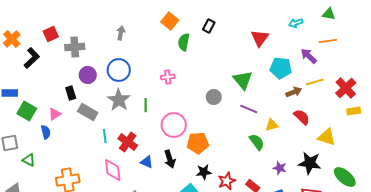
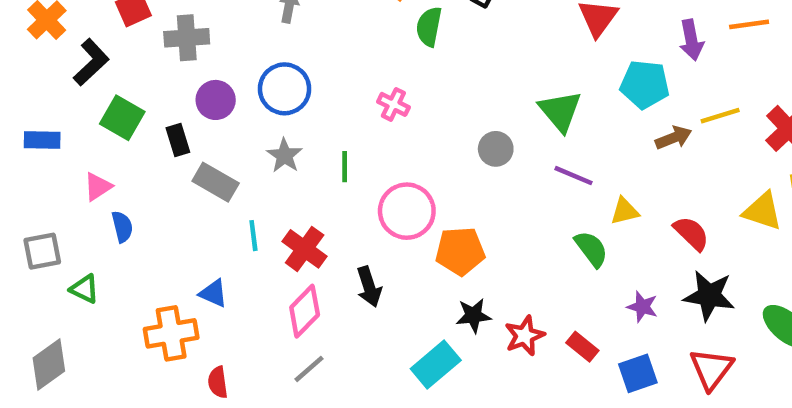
purple arrow: (309, 56) -> (691, 40), moved, turned -144
pink cross: (168, 77) -> (393, 104), turned 32
gray star: (119, 100) -> (285, 156), size x0.7
green square: (27, 111) -> (122, 118), moved
pink triangle: (55, 114) -> (98, 187), moved
red semicircle: (302, 117) -> (691, 233), moved
yellow triangle: (327, 137) -> (762, 211), moved
black arrow: (170, 159) -> (369, 287), moved
blue triangle: (147, 162) -> (213, 293), moved
pink diamond: (113, 170) -> (305, 311), moved, turned 50

